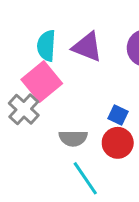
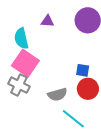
purple triangle: (87, 47) -> (47, 21), moved, size x0.6

